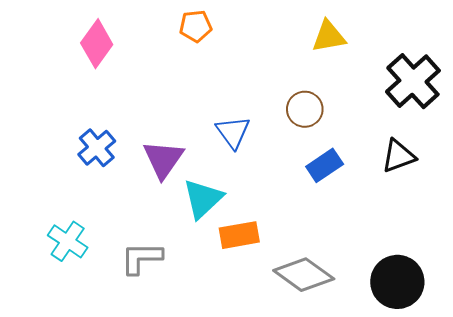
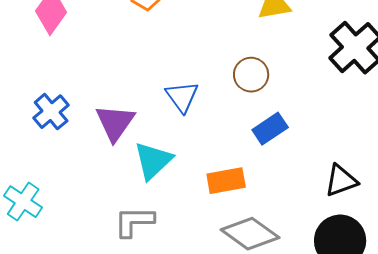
black triangle: (398, 156) -> (341, 181), moved
orange rectangle: (239, 235) -> (226, 181), moved
gray L-shape: (141, 258) -> (134, 222), moved

